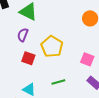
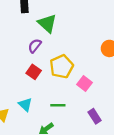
pink square: (87, 59) -> (84, 83), moved

